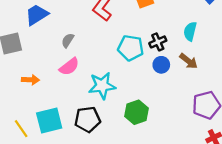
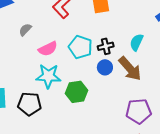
brown arrow: (189, 61) -> (130, 69), size x1.5
pink semicircle: (69, 67) -> (48, 49), moved
green hexagon: (136, 112) -> (77, 92), moved

